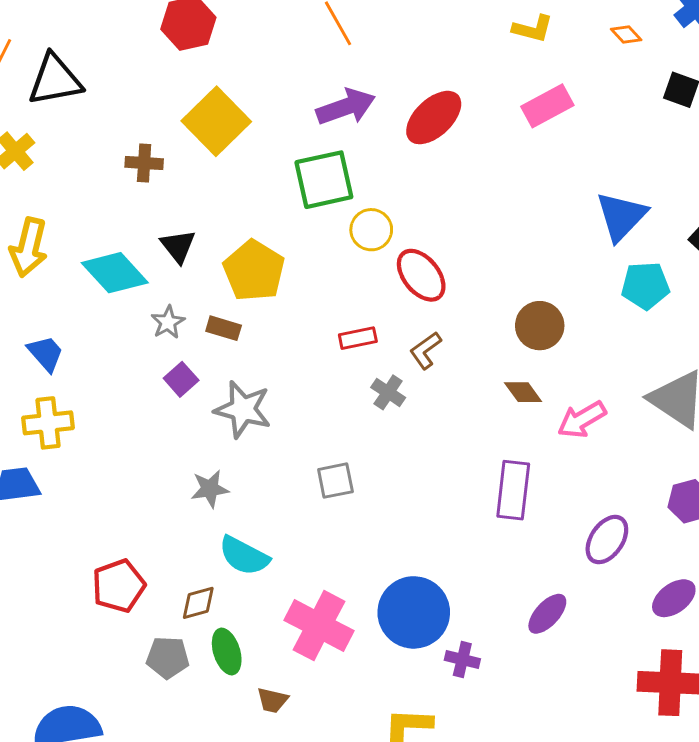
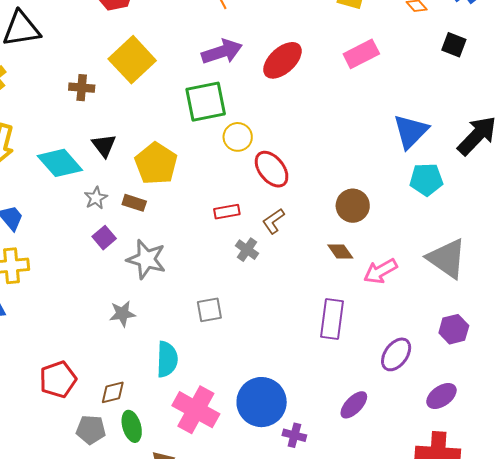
cyan semicircle: (244, 556) -> (167, 359), moved, turned -117

